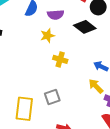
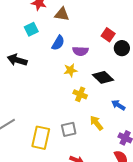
black diamond: (85, 27) -> (103, 77), moved
yellow arrow: (96, 86) -> (96, 123), moved

